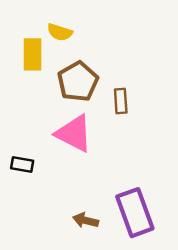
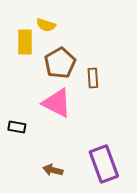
brown arrow: (86, 220) -> (53, 170), moved

